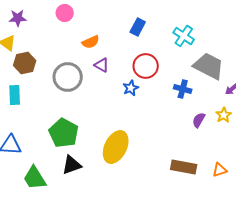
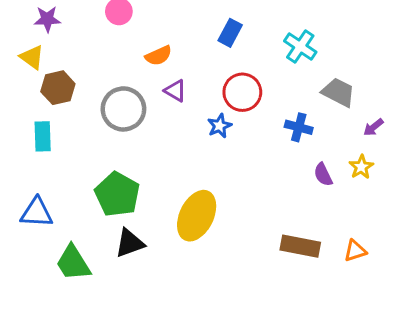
gray trapezoid: (209, 66) -> (338, 92), size x0.7
purple semicircle: (199, 120) -> (323, 175), turned -56

